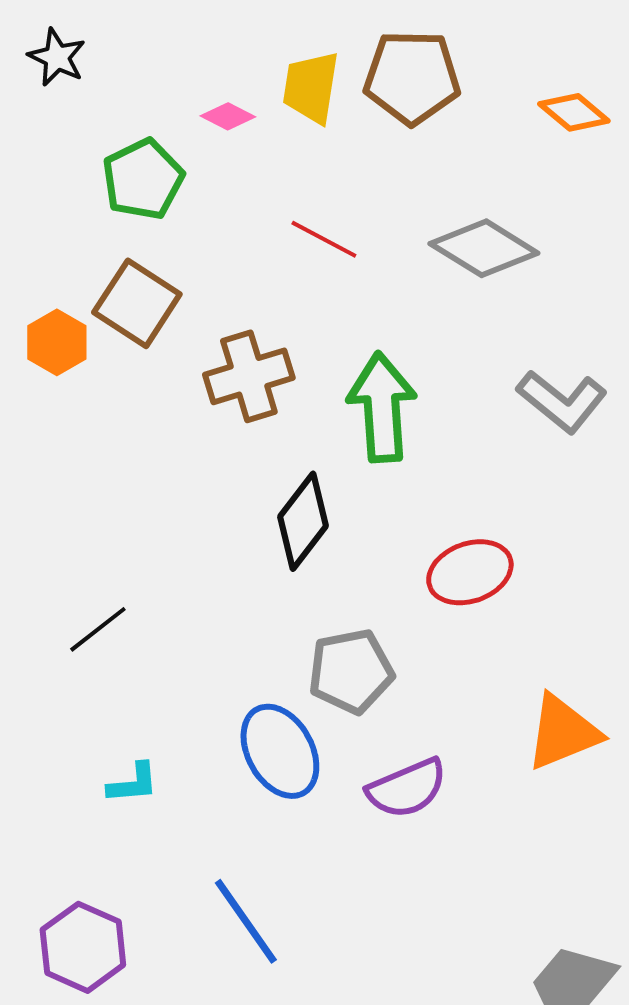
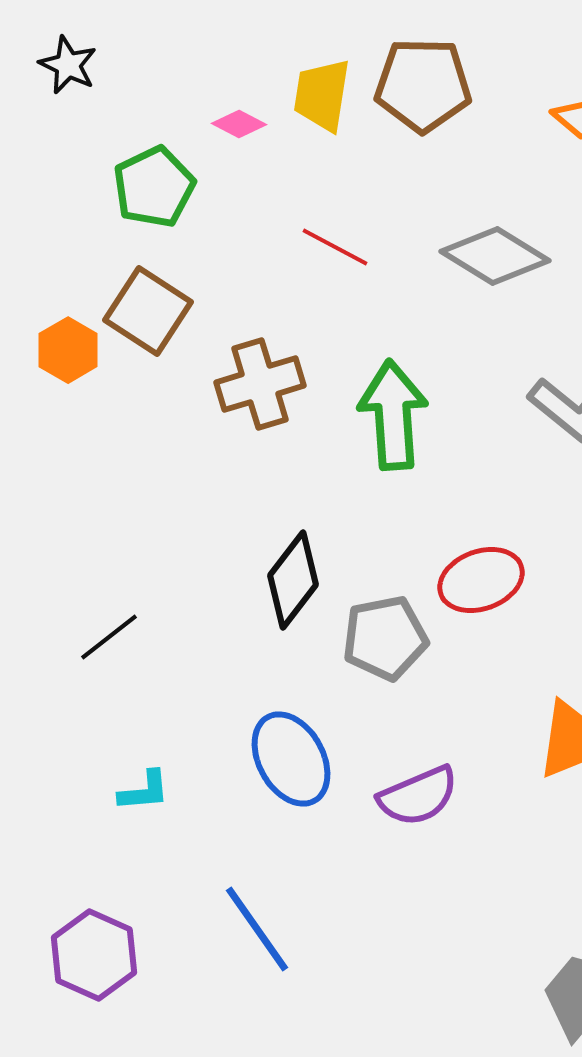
black diamond: (303, 521) -> (293, 580), moved
gray pentagon: (351, 671) -> (385, 638), moved

